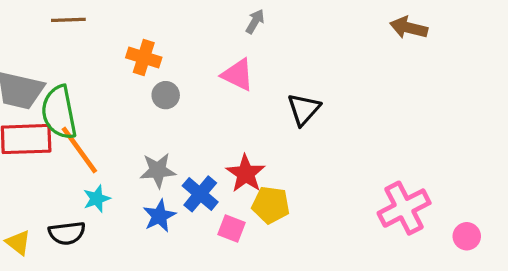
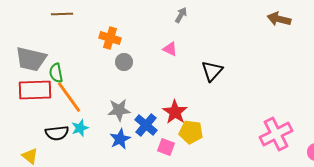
pink triangle: (238, 75) -> (170, 49), size x0.7
green semicircle: (59, 112) -> (56, 73), size x0.6
black semicircle: (67, 233) -> (57, 133), moved

